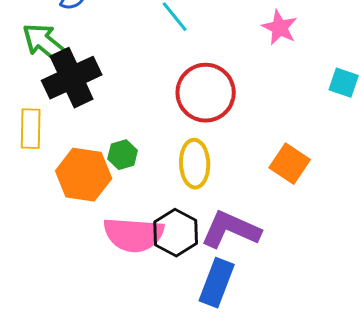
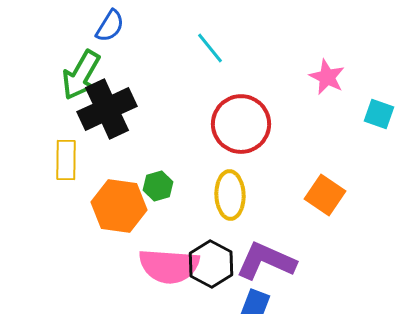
pink star: (280, 28) -> (327, 77), moved
green arrow: (46, 44) -> (81, 75), turned -99

